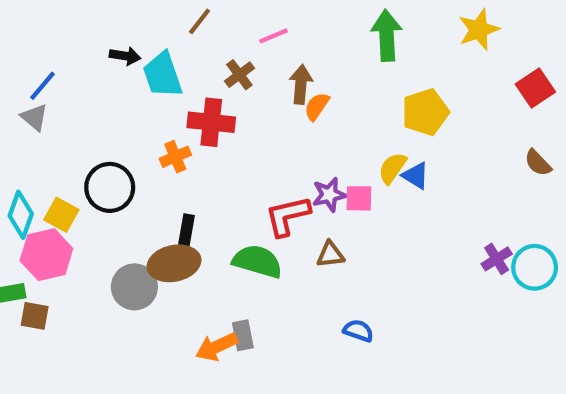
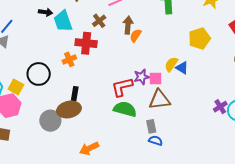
yellow pentagon: (425, 112) -> (199, 39), moved
brown triangle: (330, 254) -> (160, 100), moved, size x1.6
green semicircle: (257, 261) -> (125, 109), moved
gray rectangle: (243, 335) -> (151, 126), moved

